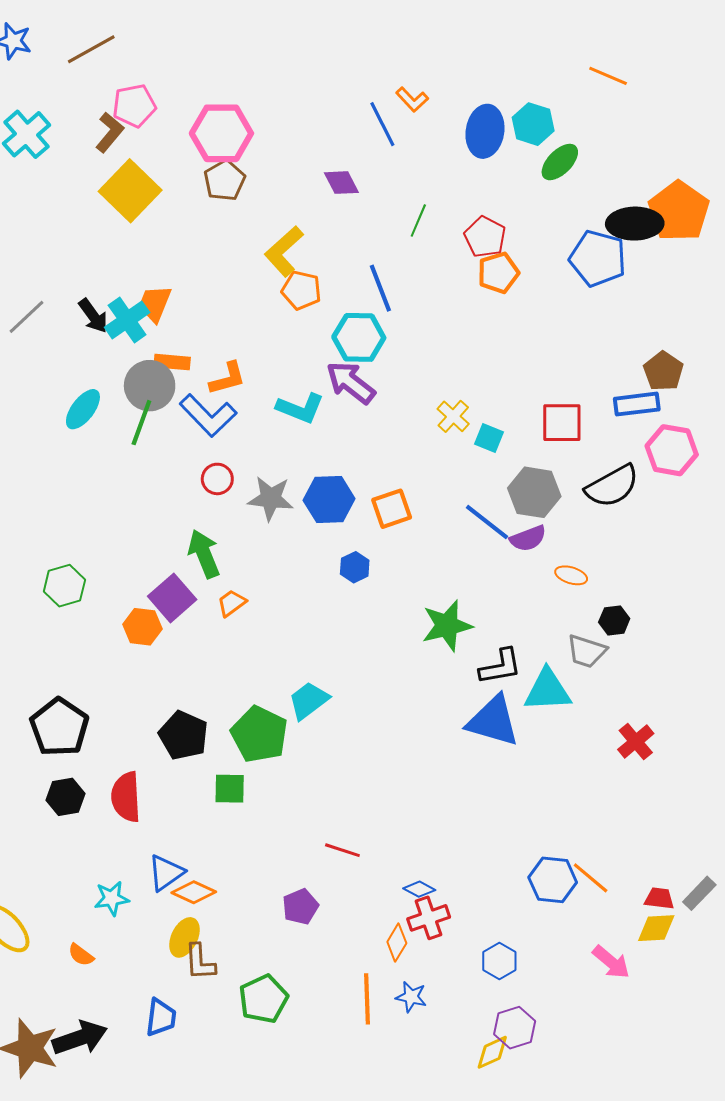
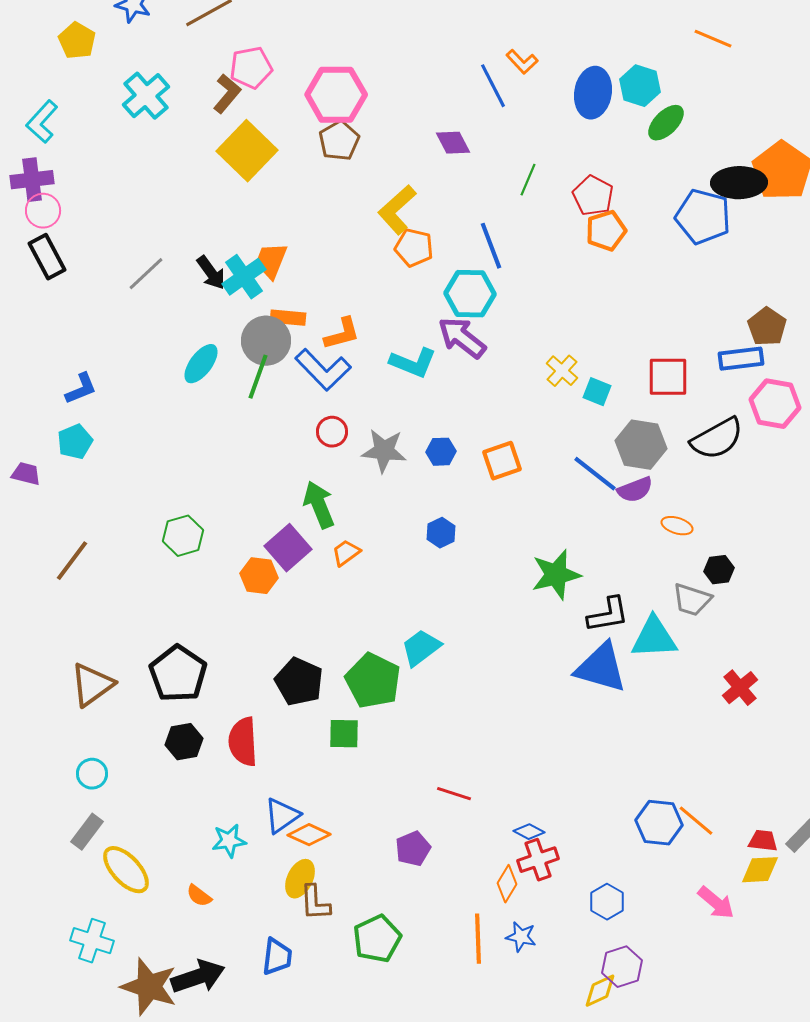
blue hexagon: (329, 499) -> (441, 452), size x0.6
blue hexagon: (355, 567) -> (441, 533), moved

